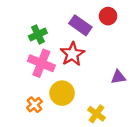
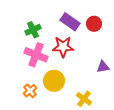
red circle: (108, 16) -> (94, 24), moved
red star: (72, 54) -> (63, 47), turned 30

